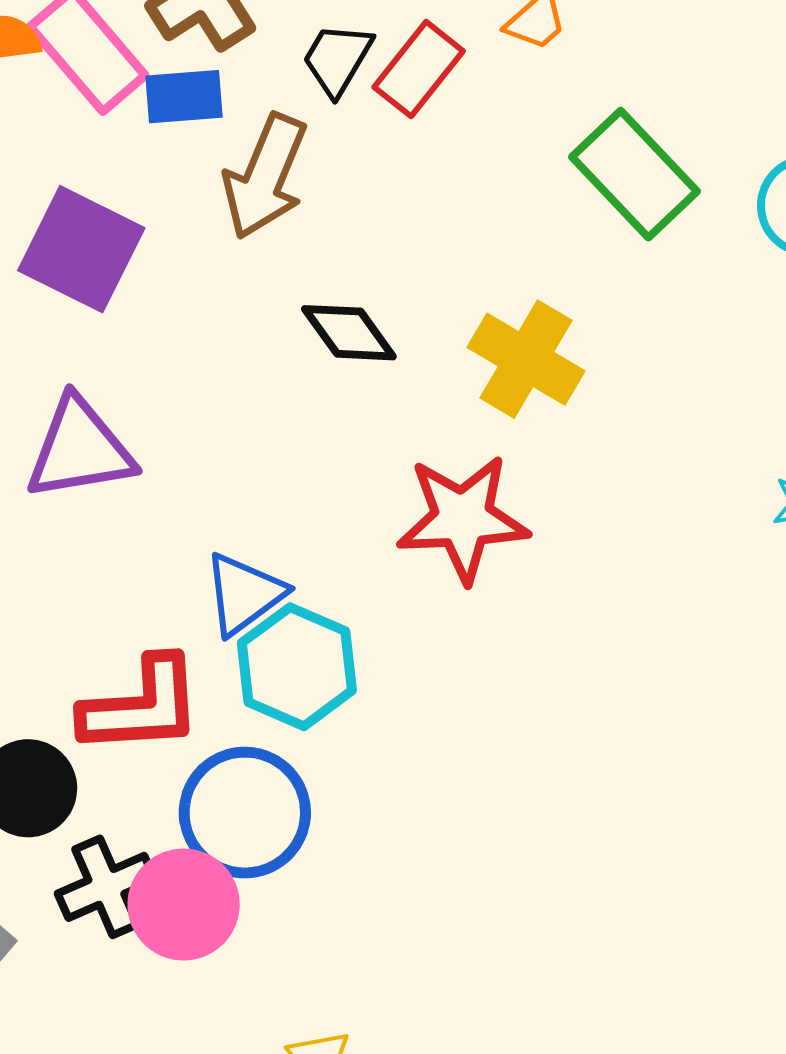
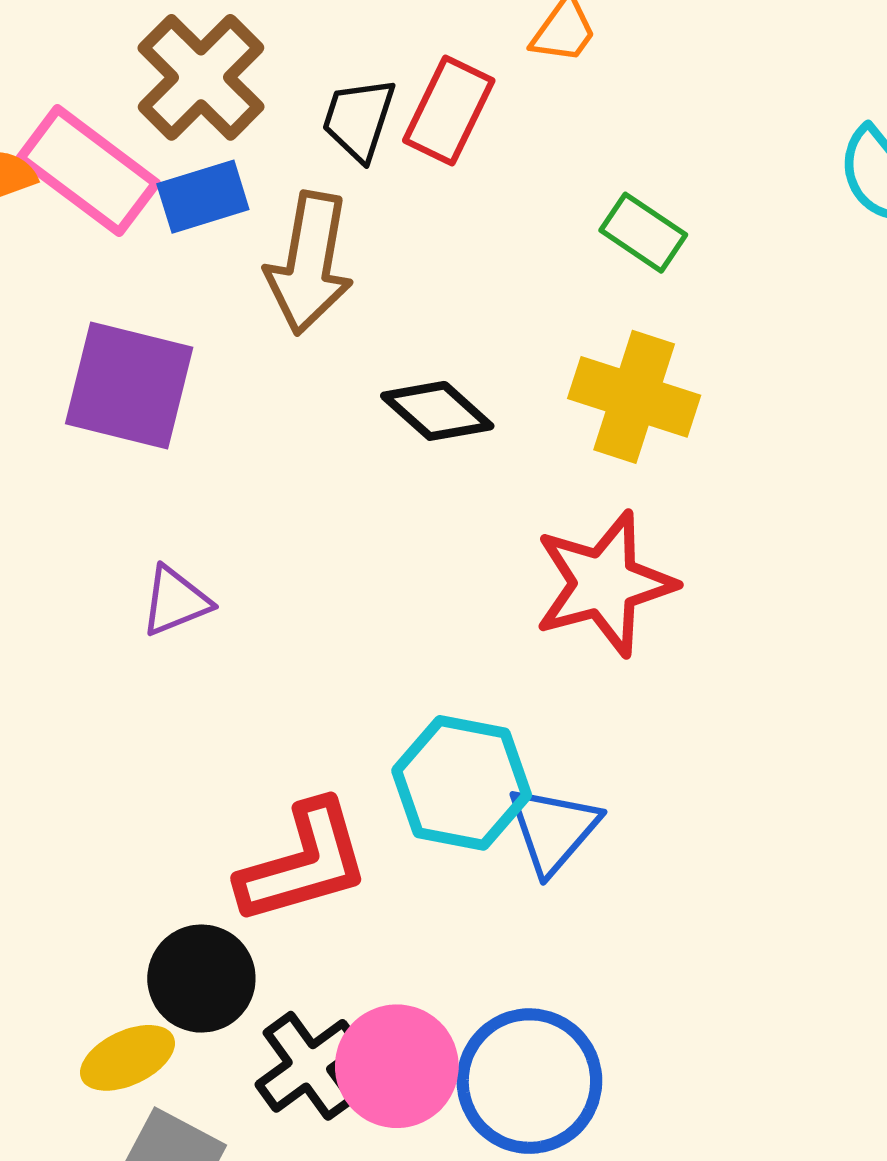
green rectangle: (634, 174) -> (643, 233), moved, size x0.6
purple triangle: (80, 449) -> (175, 601), size x0.6
blue triangle: (244, 594) -> (553, 829), moved
blue circle: (245, 813) -> (529, 1081), moved

